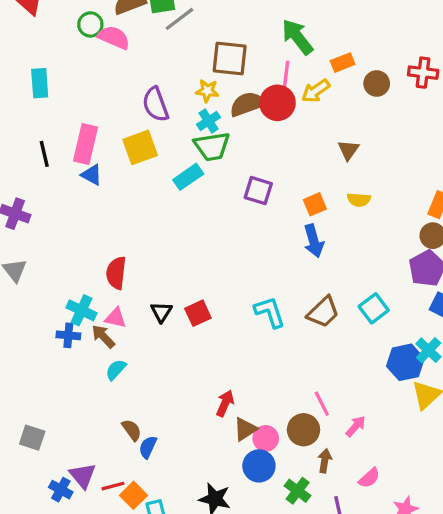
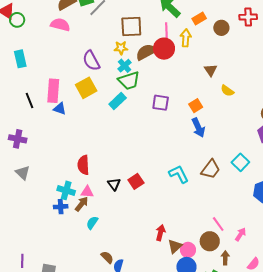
green circle: (90, 24) -> (17, 20), moved
yellow arrow: (316, 91) -> (186, 38), turned 138
yellow semicircle: (359, 200) -> (227, 91), moved, turned 40
brown arrow: (103, 336) -> (82, 204), turned 91

